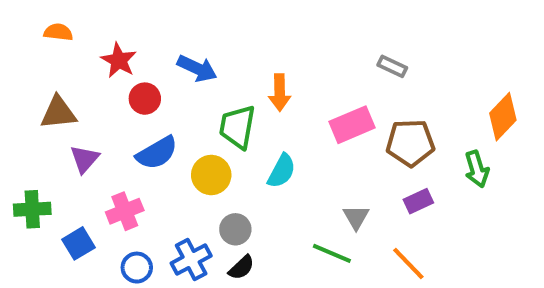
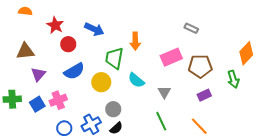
cyan semicircle: (282, 171) -> (136, 80), turned 102
gray triangle: (356, 217) -> (164, 92), moved
blue square: (78, 243) -> (37, 104), moved
green line: (332, 253) -> (161, 121), turned 42

